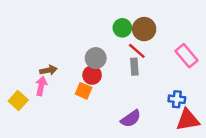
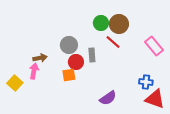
gray circle: (96, 58) -> (69, 45), moved
gray rectangle: (134, 67) -> (92, 55), moved
orange square: (84, 91) -> (69, 75), turned -32
red triangle: (188, 120) -> (155, 99), turned 30

